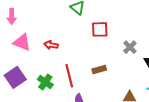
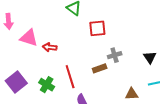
pink triangle: (22, 42) -> (29, 38), moved
gray cross: (130, 47) -> (115, 55), moved, turned 32

